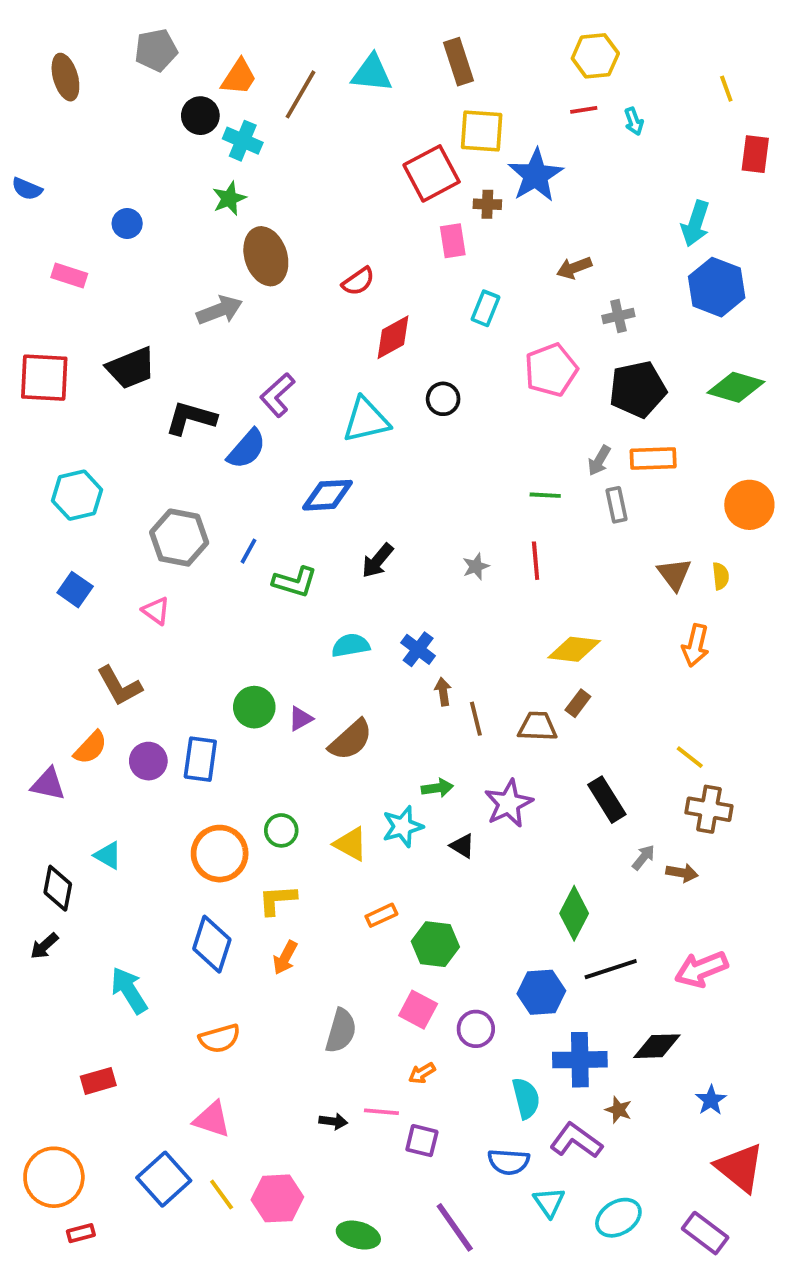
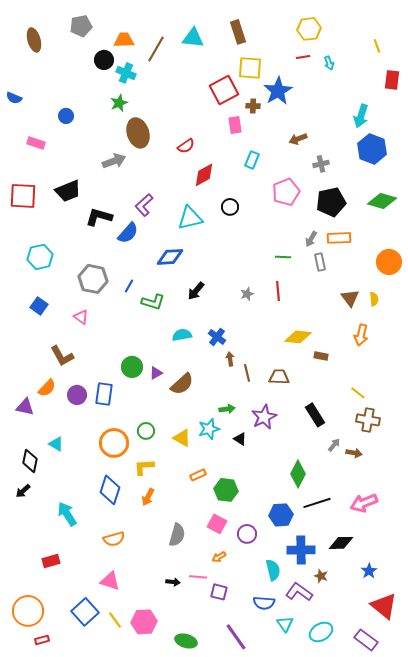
orange trapezoid: (239, 77) -> (124, 40), turned -125
brown rectangle: (578, 703) -> (321, 356), moved, turned 64

